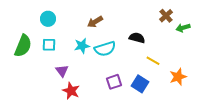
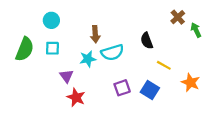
brown arrow: (95, 22) -> (95, 34), moved, turned -63
green arrow: (183, 28) -> (196, 30), turned 80
black semicircle: (137, 38) -> (147, 41), turned -126
cyan star: (82, 46) -> (88, 59), moved
orange star: (178, 77) -> (191, 82), turned -30

